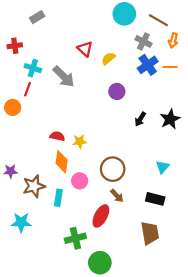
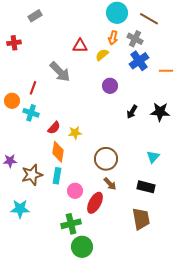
orange arrow: (173, 40) -> (113, 38), moved
red triangle: (85, 49) -> (80, 46), turned -42
orange line: (170, 67) -> (166, 71), moved
cyan cross: (33, 68) -> (31, 113), moved
red line: (28, 89) -> (33, 88), moved
black star: (170, 119) -> (160, 112), turned 30
red semicircle: (57, 136) -> (54, 128), turned 120
pink circle: (80, 181) -> (75, 191), moved
cyan rectangle: (58, 198) -> (57, 176), moved
green circle: (100, 263) -> (82, 247), moved

